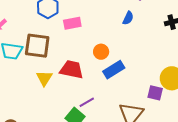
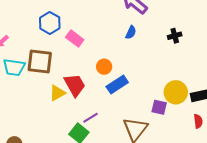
pink rectangle: (72, 23) -> (75, 38), turned 48
red trapezoid: (72, 70) -> (75, 85), turned 50
yellow triangle: (44, 78) -> (57, 93), moved, turned 30

